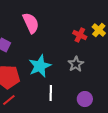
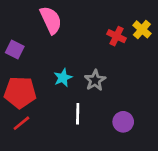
gray star: (76, 64) -> (95, 80), moved
cyan star: (40, 66) -> (63, 78), size x0.6

